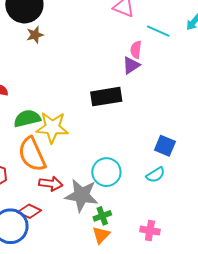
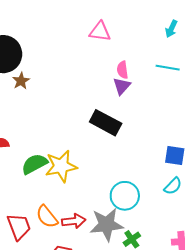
cyan line: (158, 31) -> (168, 68), moved
black rectangle: (106, 97) -> (106, 123), turned 52
orange semicircle: (32, 154) -> (47, 217), moved, size x0.7

